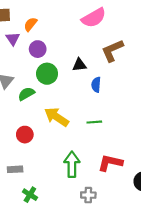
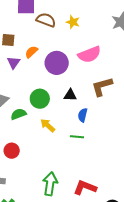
purple circle: (38, 49) -> (57, 63), moved, size x1.5
yellow arrow: (57, 117) -> (48, 125), moved, size x0.7
green line: (94, 122) -> (77, 137), moved

